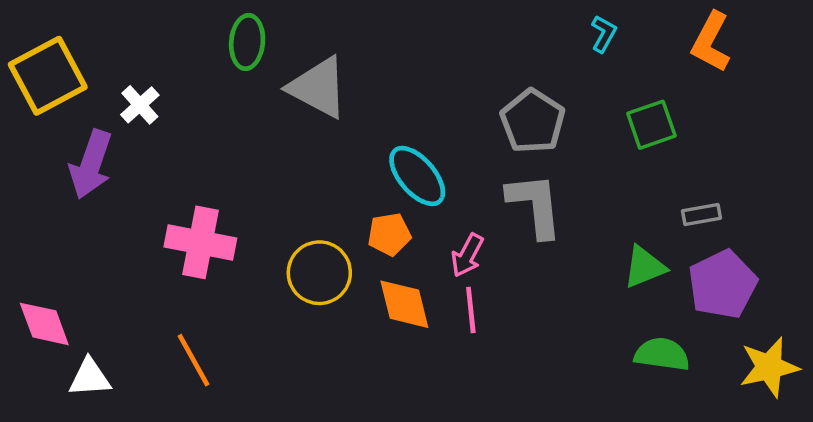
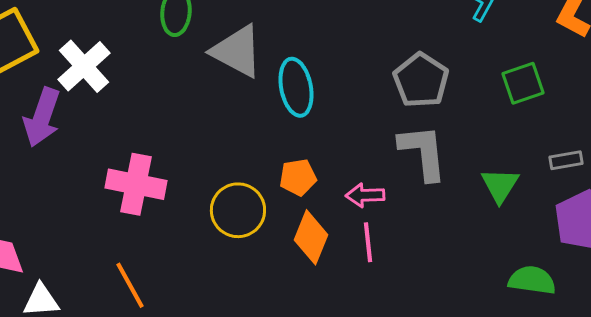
white cross: (140, 105) -> (84, 66), size x1.6
cyan ellipse: (417, 176) -> (296, 87), moved, turned 30
pink arrow: (467, 255) -> (365, 195), turned 60
green triangle: (644, 267) -> (500, 185), moved, turned -36
orange diamond: (404, 304) -> (311, 237), turned 36

